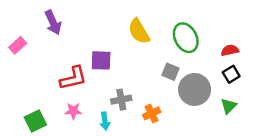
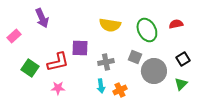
yellow semicircle: (139, 31) -> (110, 25), turned -50
red semicircle: (230, 50) -> (176, 24), moved
gray cross: (121, 100) -> (106, 62), moved
green square: (35, 121) -> (30, 68), moved, turned -30
cyan arrow: (105, 121) -> (101, 86), moved

